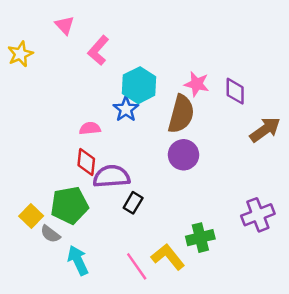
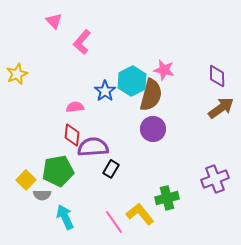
yellow star: (20, 54) -> (17, 74), moved
cyan hexagon: (139, 85) -> (132, 81), moved
purple diamond: (235, 91) -> (217, 76), moved
gray semicircle: (50, 234) -> (42, 195), turned -36

